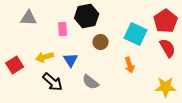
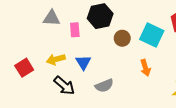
gray triangle: (29, 18) -> (52, 18), moved
brown circle: (101, 42) -> (122, 38), moved
gray semicircle: (91, 82) -> (104, 86), turned -60

